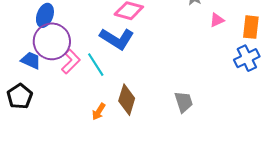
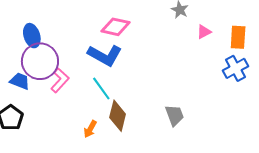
blue ellipse: (45, 15) -> (32, 36), turned -35
cyan line: (96, 65) -> (101, 88), moved

